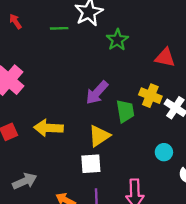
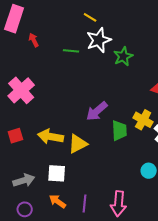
green star: (117, 40) -> (123, 56), moved
yellow triangle: (99, 136) -> (78, 144), moved
white square: (91, 164) -> (57, 173), moved

